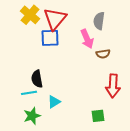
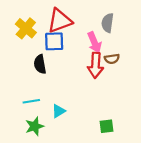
yellow cross: (30, 15) -> (26, 28), moved
red triangle: (55, 19) -> (60, 21), turned 30
black semicircle: (37, 79) -> (40, 64), moved
red arrow: (113, 86) -> (96, 65), moved

